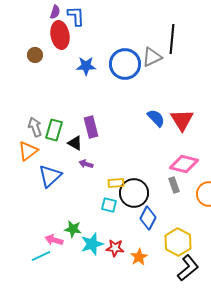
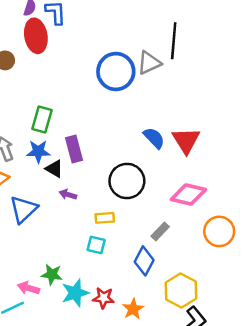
blue star: (86, 66) -> (38, 151), moved
green rectangle: (54, 130) -> (42, 119), moved
gray rectangle: (174, 185) -> (160, 231), moved, turned 63
black circle: (134, 193) -> (127, 181), moved

